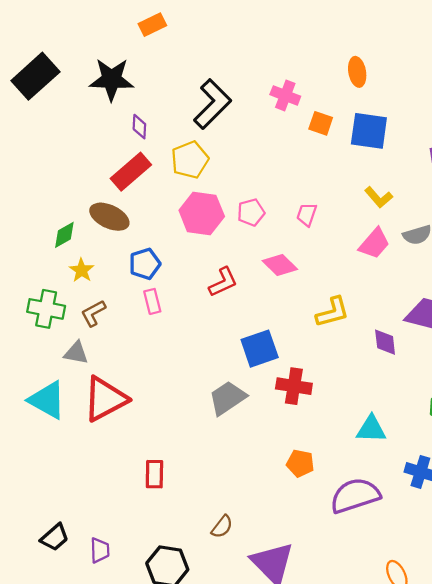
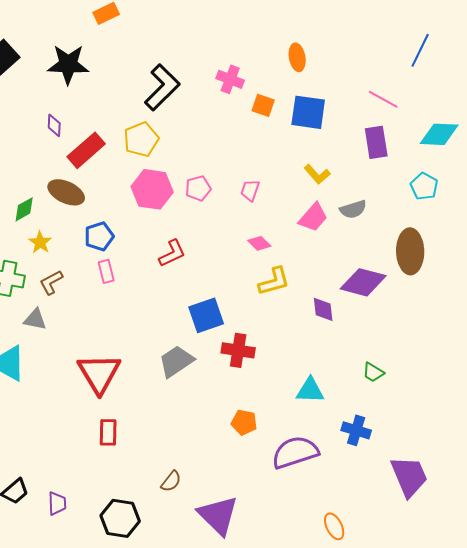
purple diamond: (139, 127) -> (54, 125), moved
pink diamond: (280, 265) -> (259, 243), moved, size x0.7
red triangle: (105, 399) -> (99, 373), moved, turned -33

